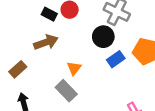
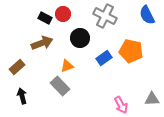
black circle: (103, 37) -> (80, 38), moved
orange triangle: (74, 68) -> (67, 66), turned 32

